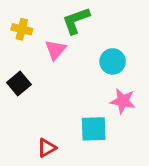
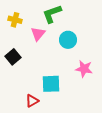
cyan circle: (113, 61) -> (68, 40), moved
cyan square: (94, 129) -> (51, 84), moved

